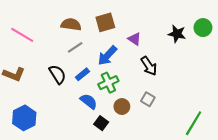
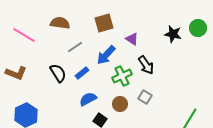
brown semicircle: (71, 24) -> (60, 23), moved
green cross: (108, 83) -> (122, 76), moved
blue semicircle: (89, 101) -> (88, 99), turned -66

